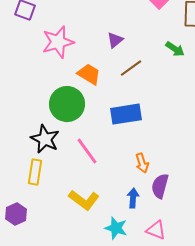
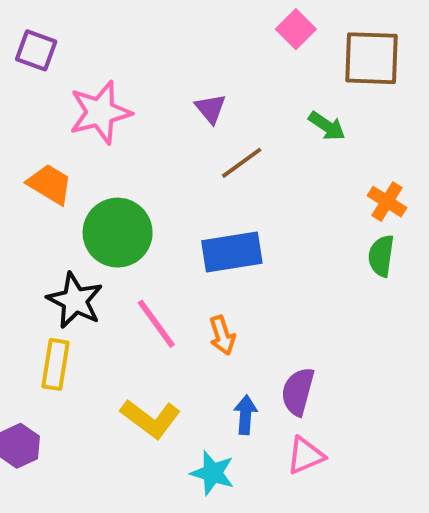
purple triangle: (115, 40) -> (211, 109), turned -30
orange trapezoid: (89, 74) -> (50, 184), moved
orange arrow: (142, 163) -> (222, 335), moved
pink triangle: (156, 230) -> (306, 456), moved, turned -45

